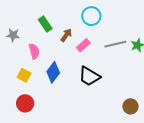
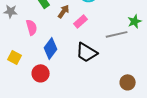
gray line: (115, 44) -> (117, 34), moved
yellow square: (24, 75) -> (15, 57), moved
red circle: (25, 103) -> (41, 73), moved

